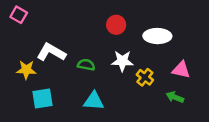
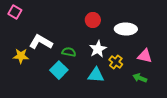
white star: (122, 61) -> (98, 49), turned -30
cyan square: (42, 98) -> (59, 70), moved, turned -36
cyan triangle: (94, 101) -> (96, 75), moved

